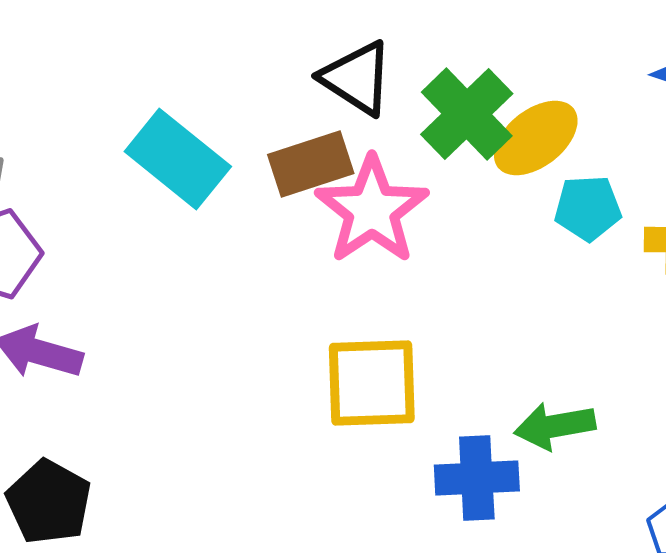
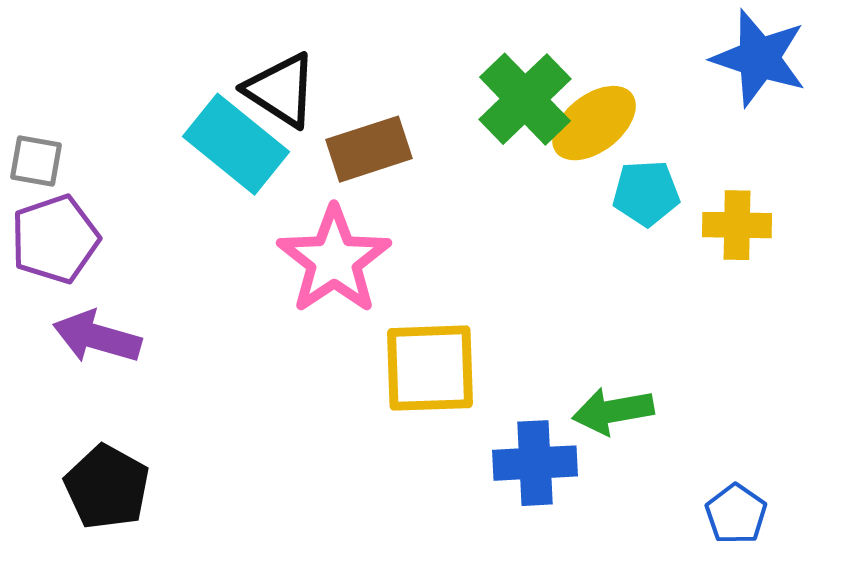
black triangle: (357, 78) -> (281, 90), moved
pink star: (372, 210) -> (334, 260), moved

